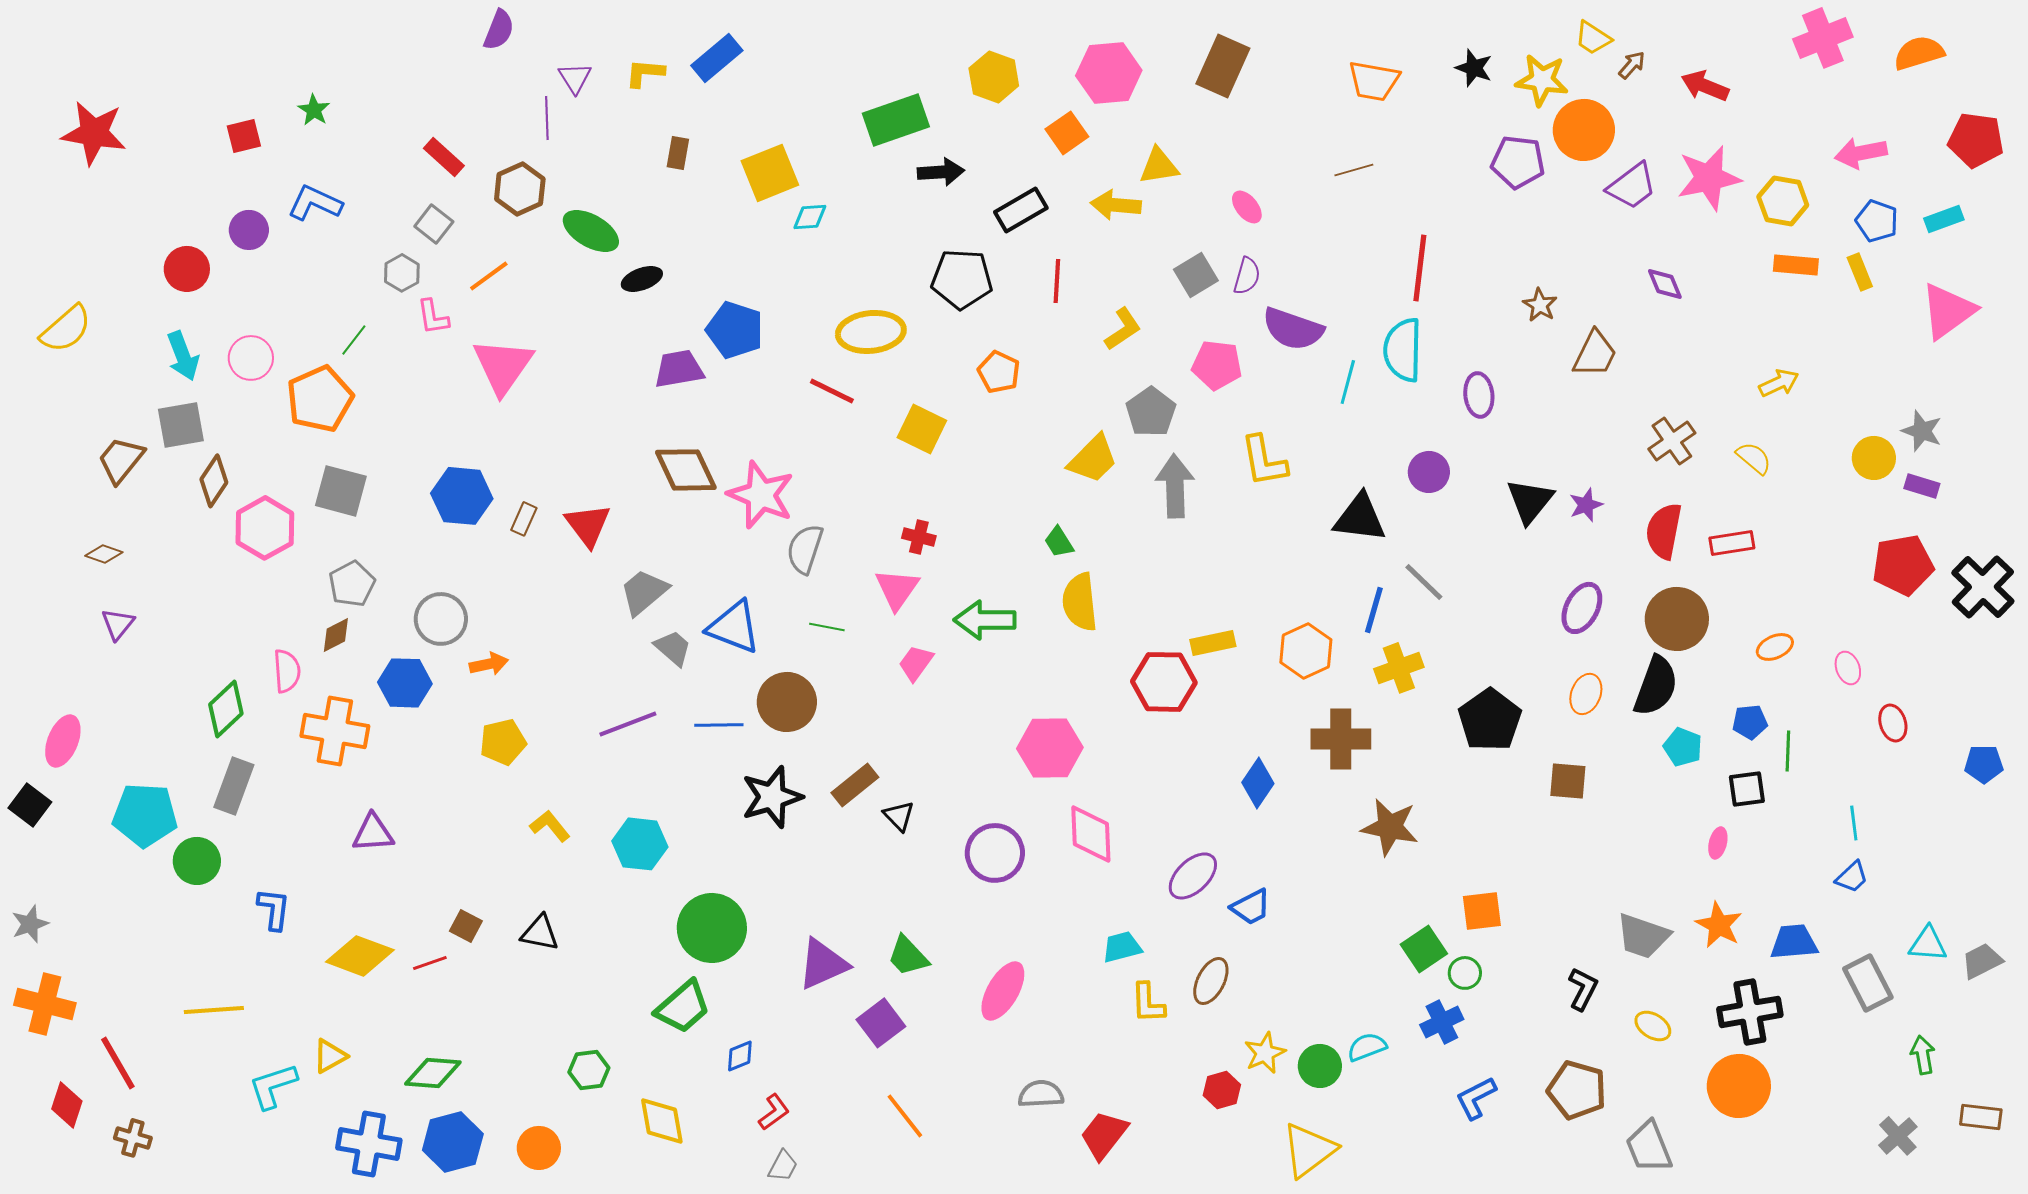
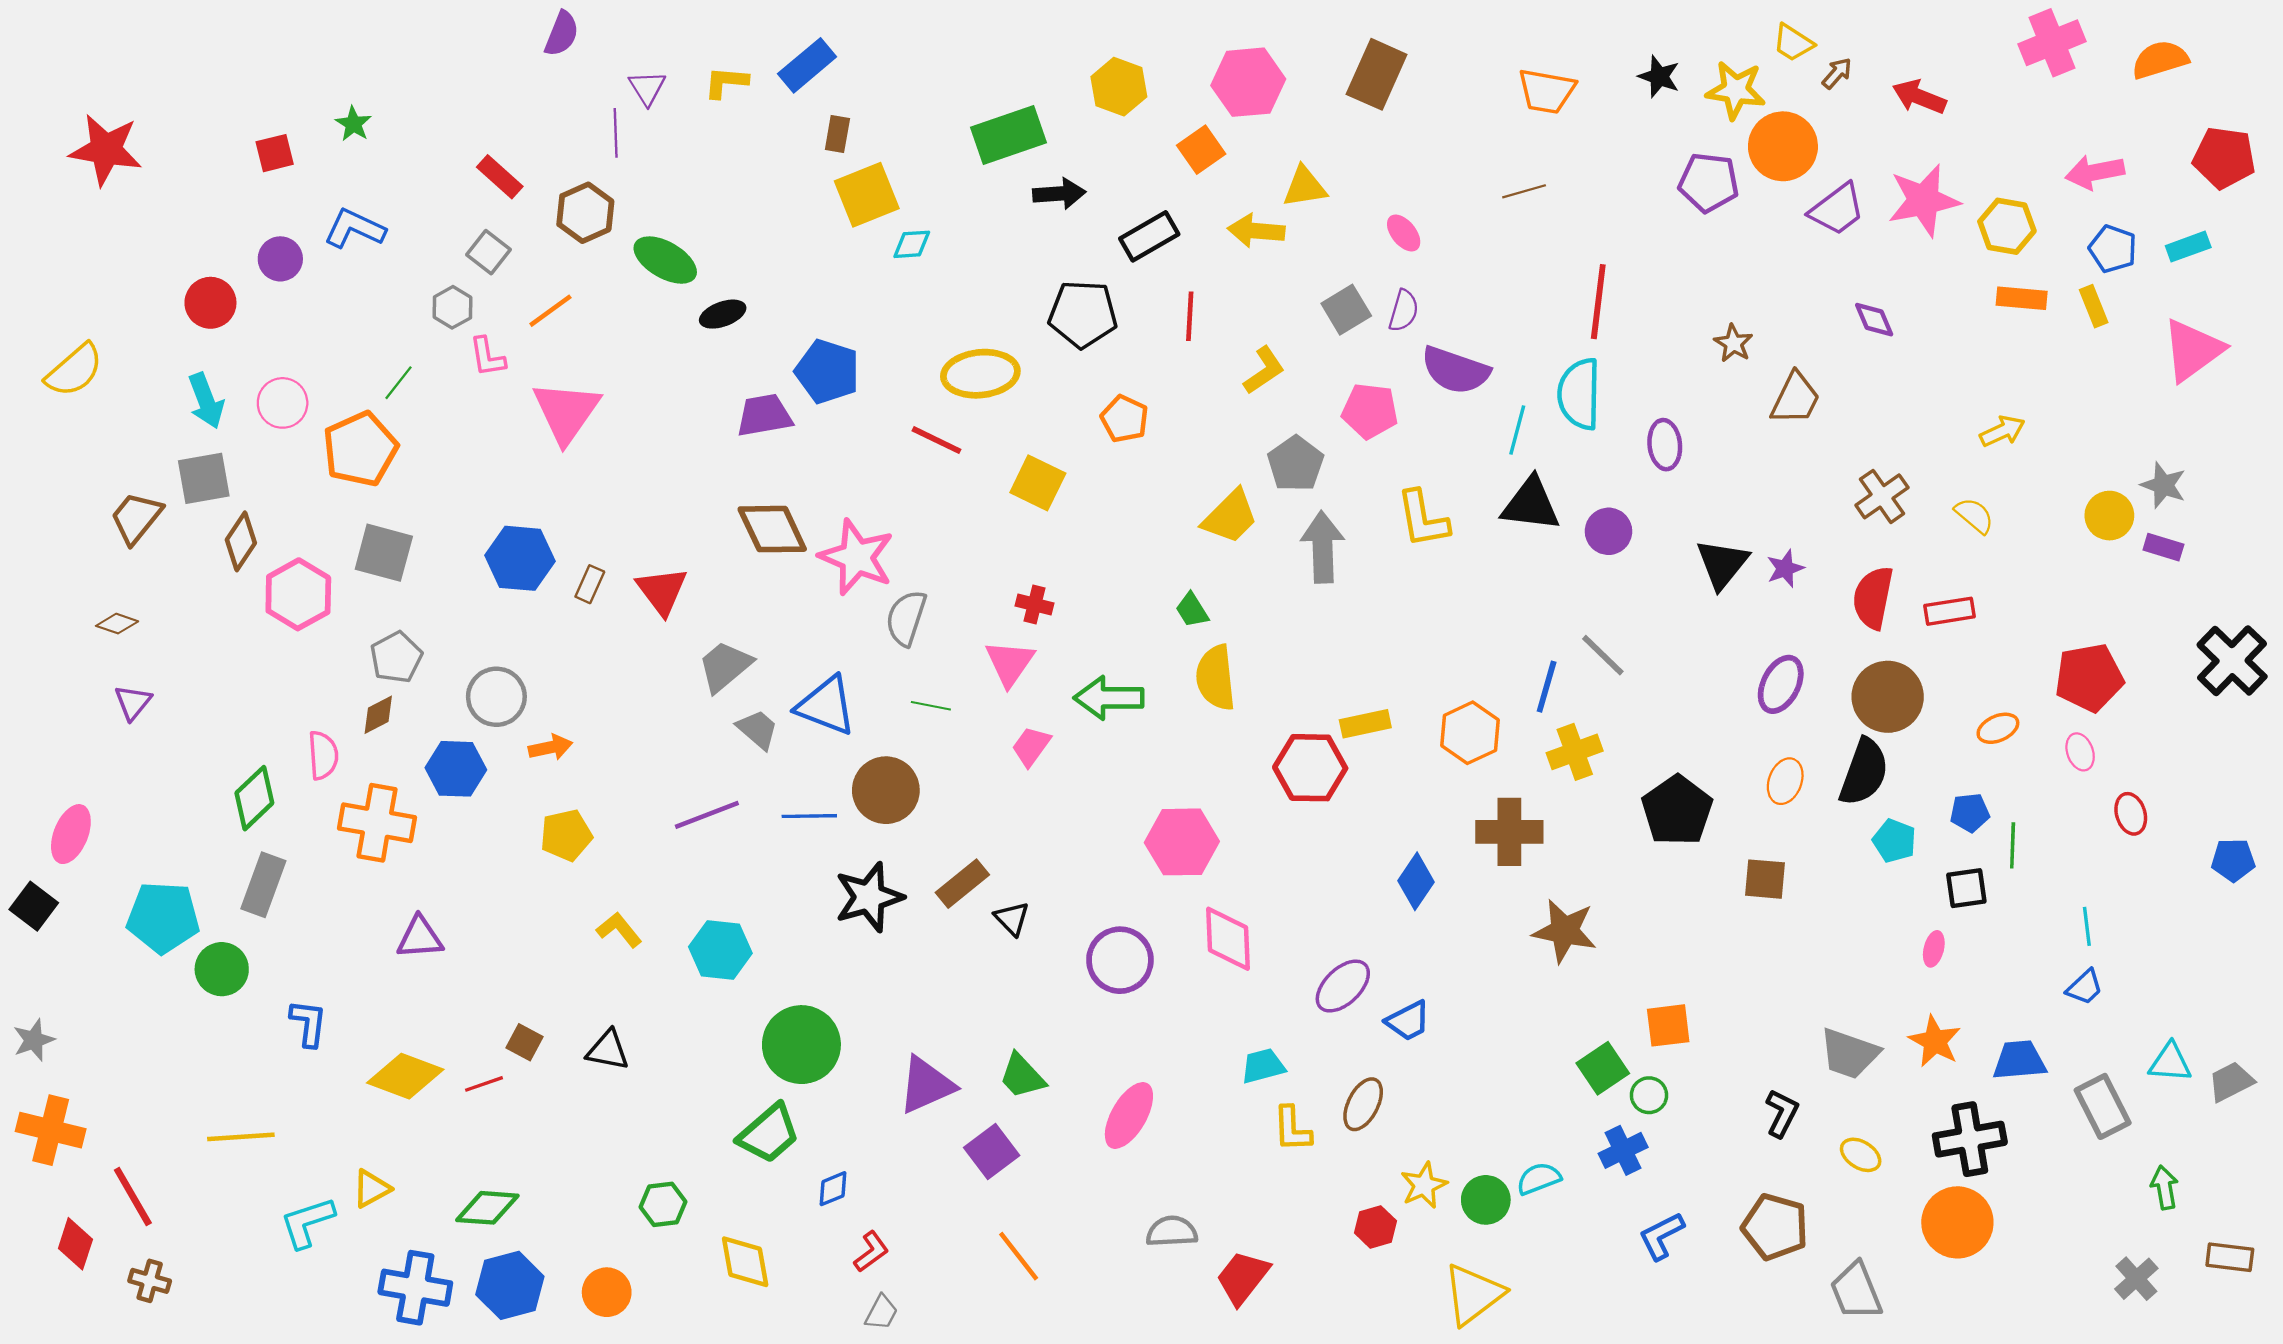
brown rectangle: (678, 153) -> (837, 134), moved
black triangle: (1360, 518) -> (1531, 504), moved
red pentagon: (1903, 565) -> (2089, 678), moved

